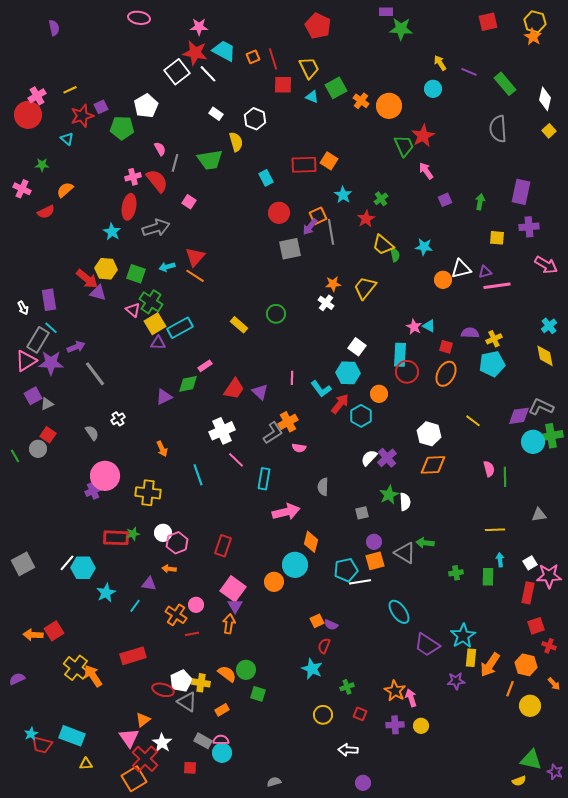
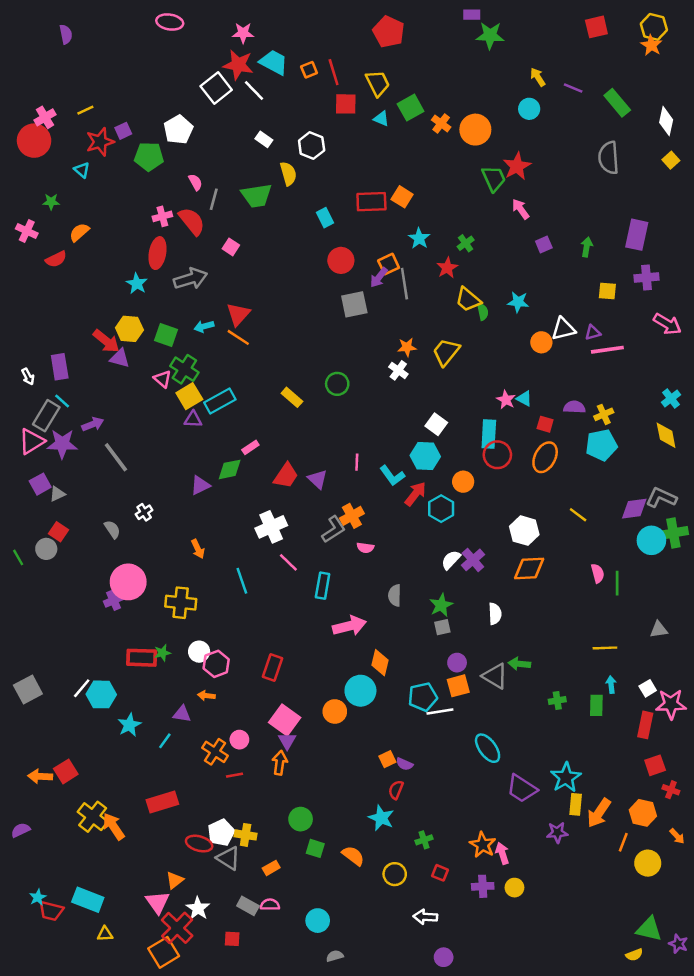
green star: (389, 495) -> (441, 605), moved
orange semicircle: (227, 674) -> (353, 856), moved
cyan circle: (222, 753) -> (318, 921), moved

